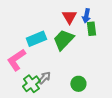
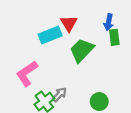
red triangle: (69, 17) -> (69, 23), moved
cyan rectangle: (36, 39) -> (50, 35), moved

